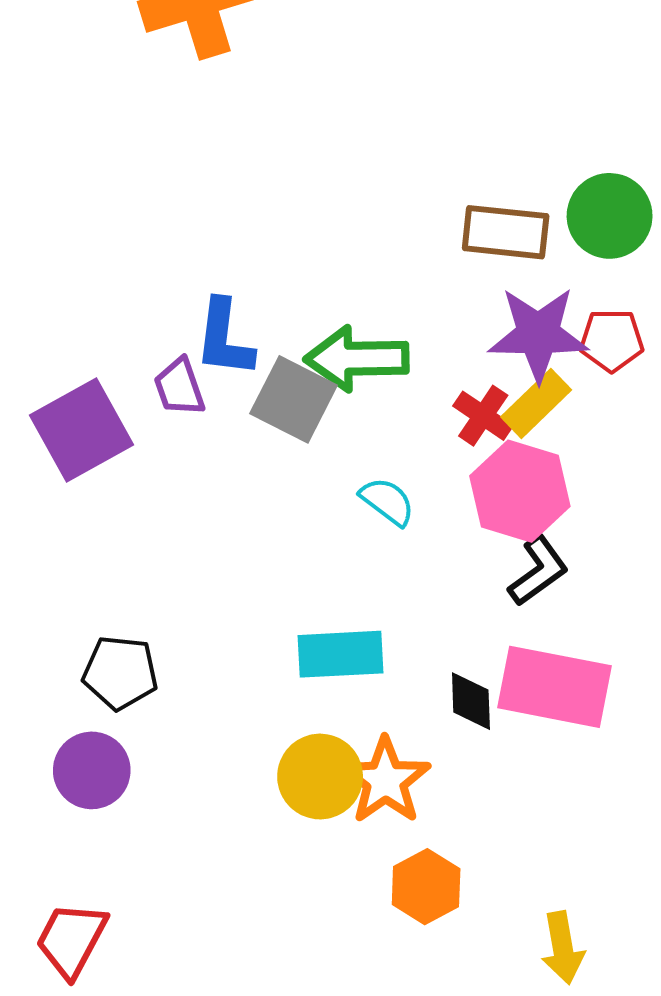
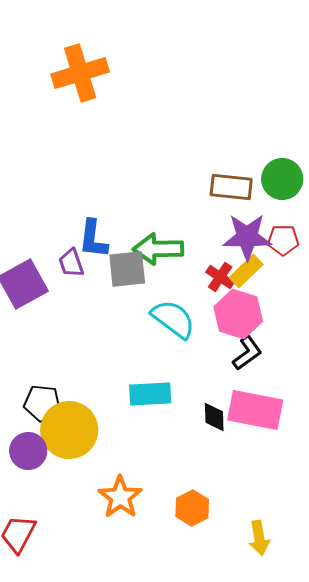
gray square: (294, 399) -> (127, 269), turned -33
cyan semicircle: (387, 501) -> (173, 319), size x1.6
yellow circle: (320, 777) -> (69, 430), moved, size x1.4
orange star: (385, 781) -> (120, 497), moved

